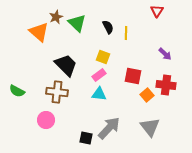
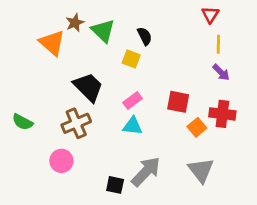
yellow line: (126, 33) -> (218, 44), moved
yellow square: (103, 57) -> (131, 59), moved
brown cross: (57, 92) -> (76, 123), turned -30

